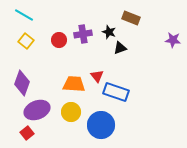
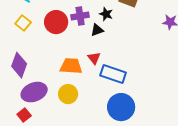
red circle: (59, 40) -> (56, 22), size x1.5
black triangle: (120, 48) -> (97, 30), moved
blue circle: (101, 125) -> (121, 107), moved

